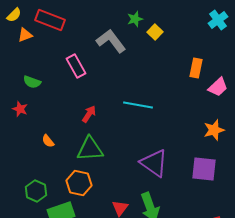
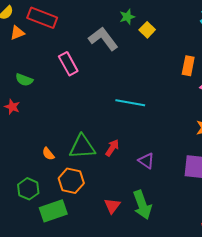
red arrow: (89, 114) -> (112, 148), moved
orange semicircle: (48, 141) -> (48, 154), moved
purple triangle: (154, 163) -> (146, 161), size x0.6

